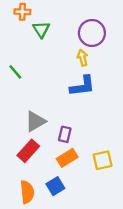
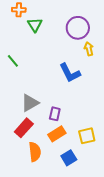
yellow arrow: (82, 58) -> (89, 49), moved
blue L-shape: (82, 86) -> (70, 73), turned 70
blue square: (55, 186) -> (69, 158), moved
orange semicircle: (27, 192) -> (35, 152), moved

